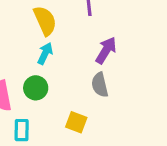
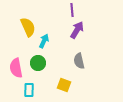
yellow semicircle: (45, 21) -> (28, 27), moved
purple arrow: (106, 50) -> (77, 30), moved

